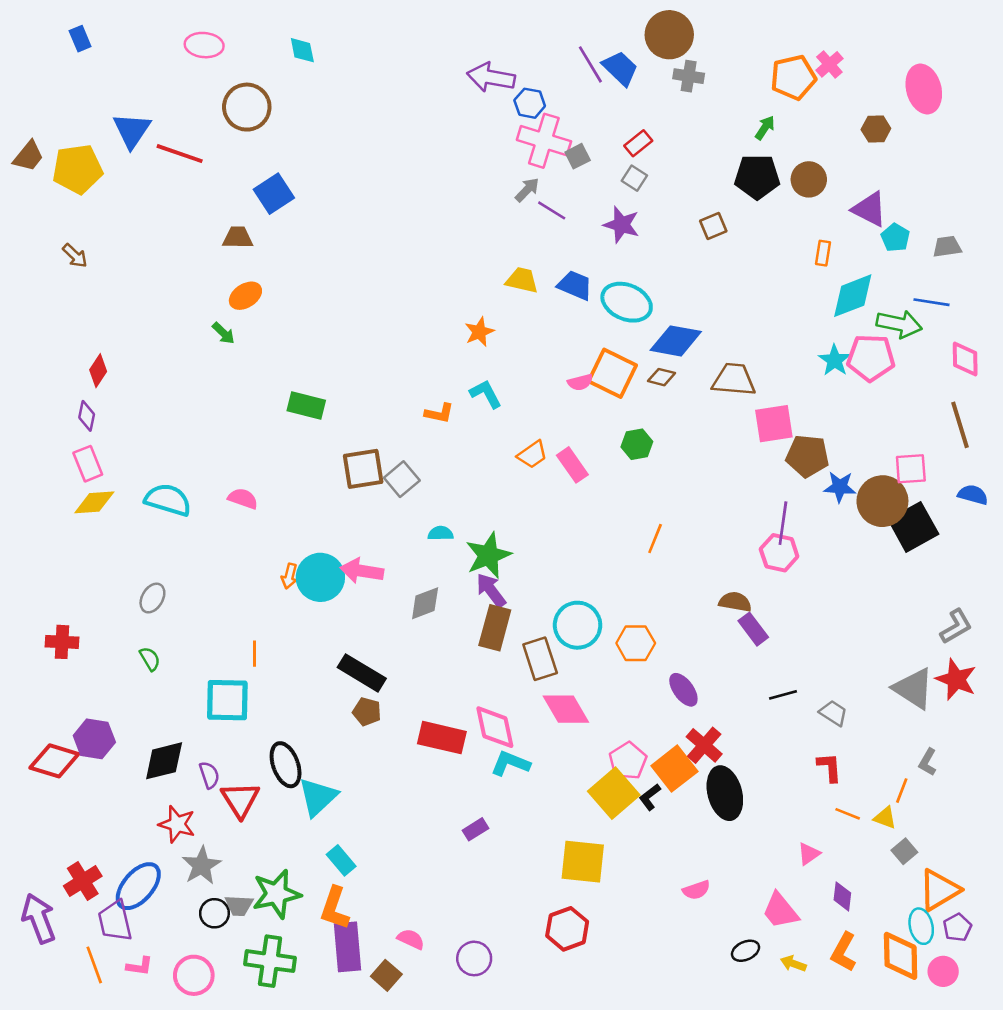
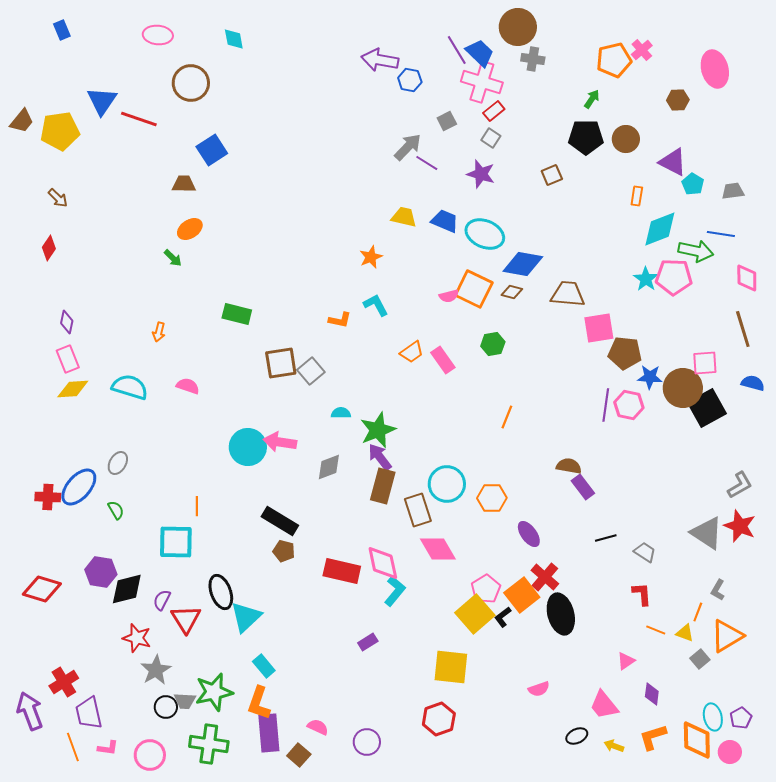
pink cross: (544, 141) -> (482, 82), moved
gray arrow: (527, 190) -> (408, 147), size x1.4
red diamond: (98, 371) -> (49, 248), moved
pink hexagon: (779, 553) -> (629, 405), moved
orange arrow: (289, 576) -> (159, 332), moved
purple hexagon: (94, 739) -> (101, 572), moved
cyan L-shape: (510, 763) -> (395, 591), turned 108
purple semicircle: (209, 775) -> (162, 600), turned -135
blue ellipse: (138, 886) -> (79, 487), moved
orange triangle: (939, 890) -> (727, 636), moved
orange L-shape: (844, 952) -> (653, 737), turned 44

